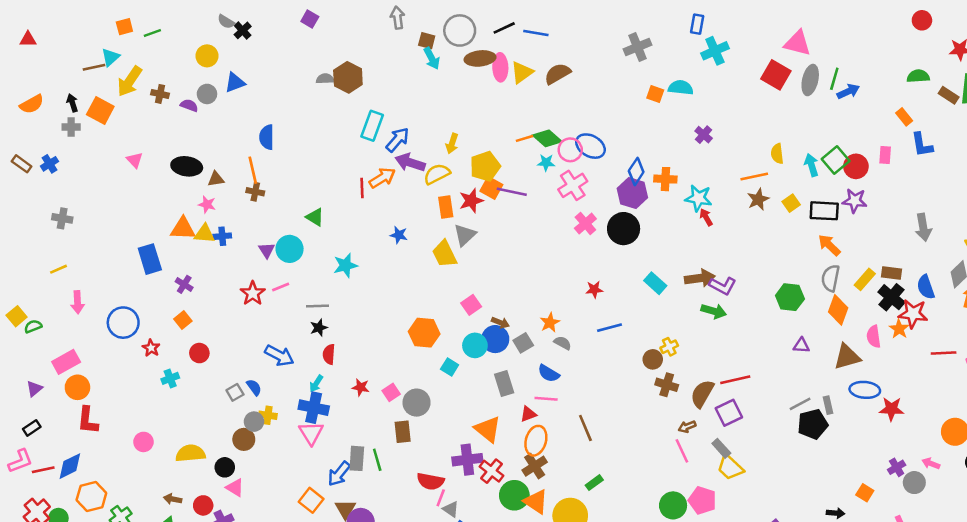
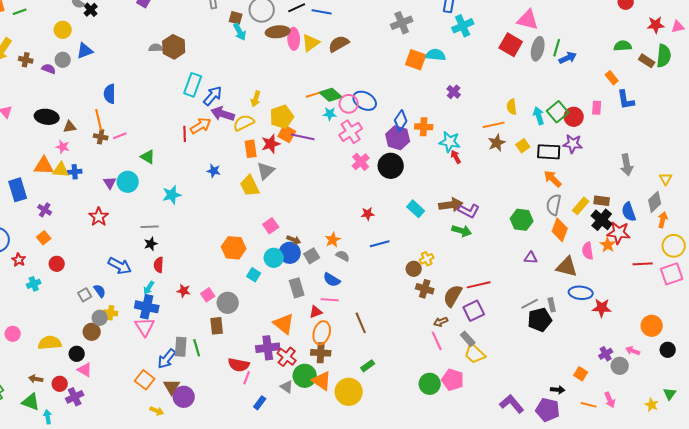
orange square: (655, 94) -> (416, 60), size x1.5
pink line: (281, 287) -> (120, 136), moved
brown triangle: (847, 357) -> (567, 267), turned 30
brown cross: (535, 466) -> (321, 353), turned 36
gray triangle: (451, 509) -> (287, 387), moved

